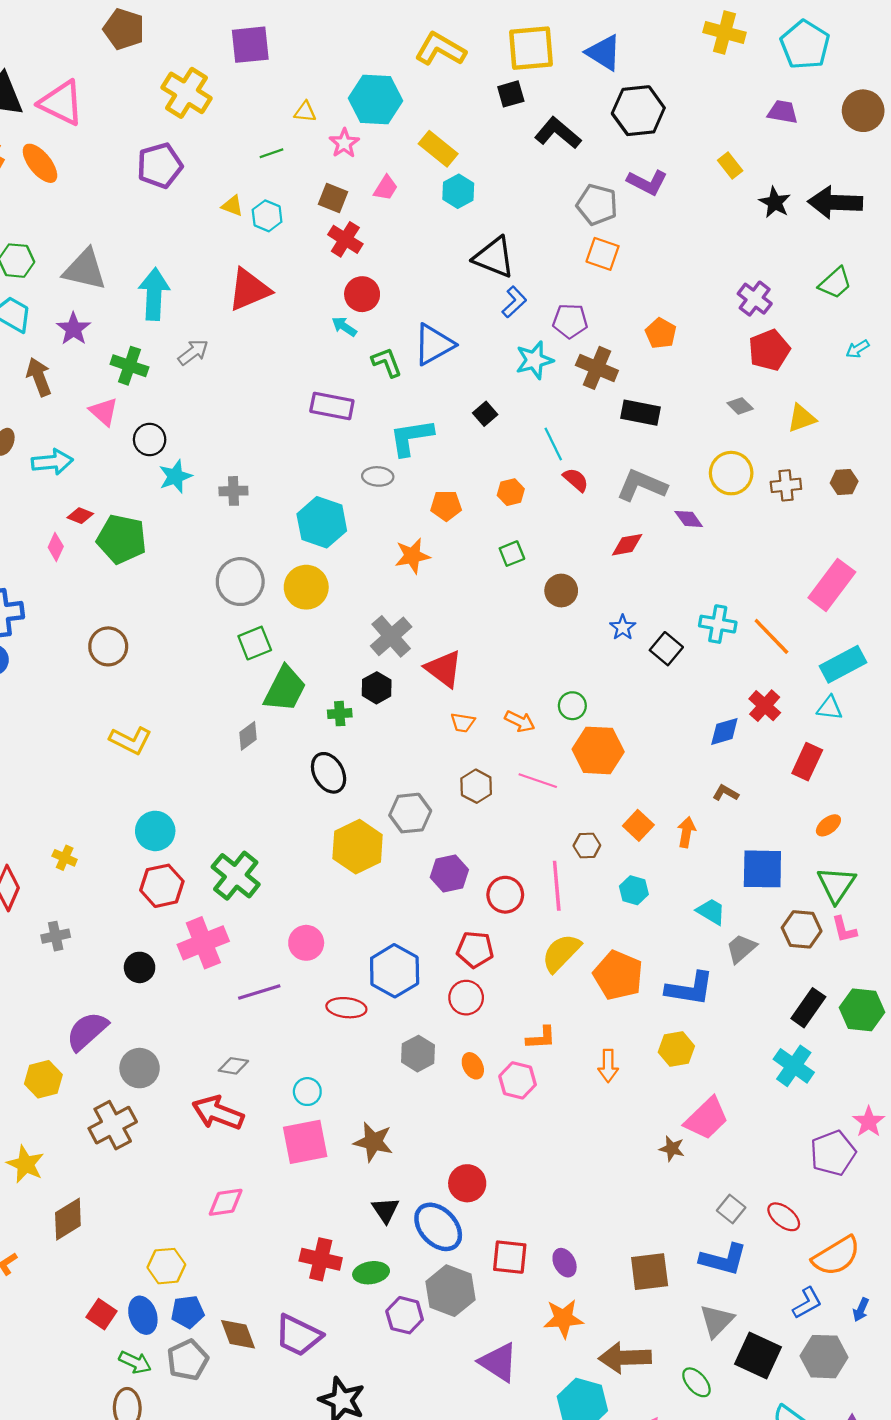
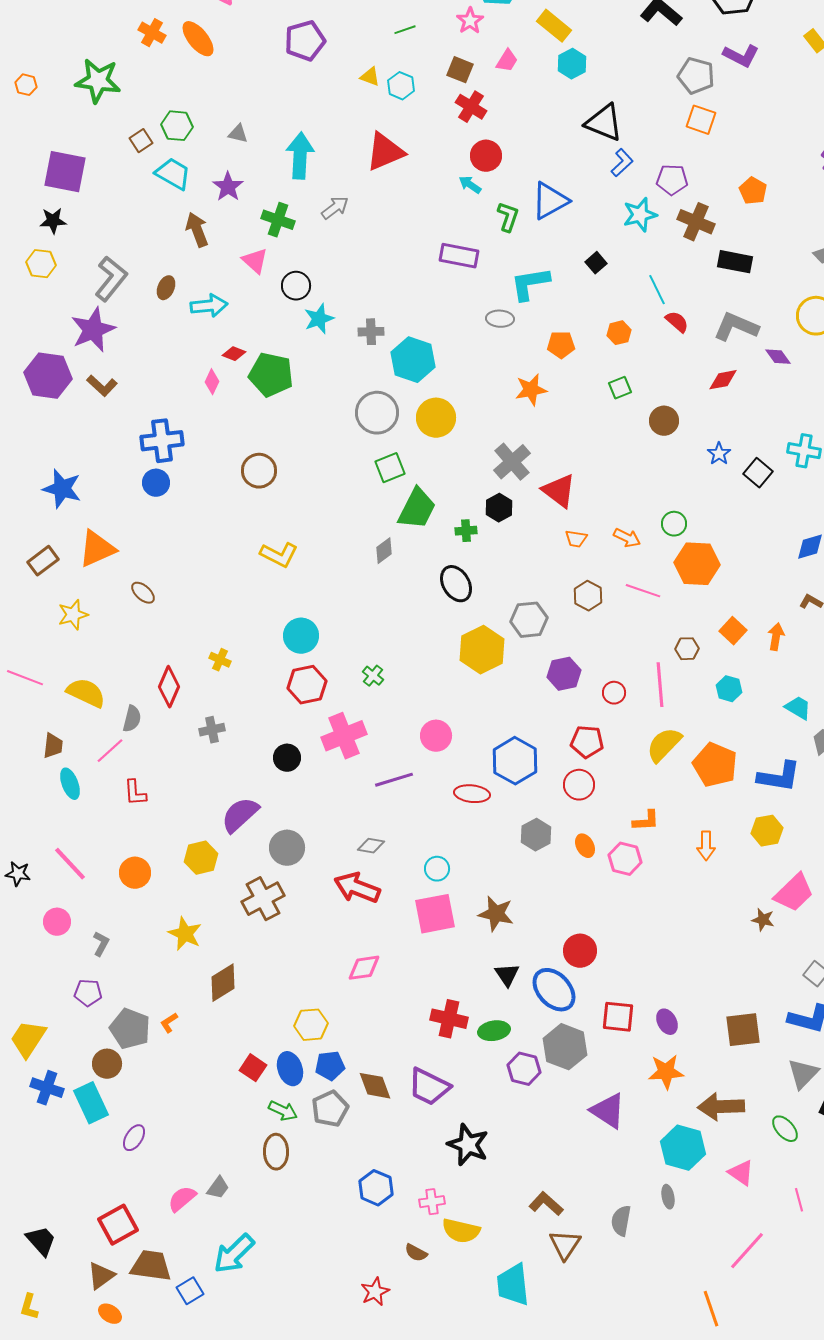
gray triangle: (85, 270) -> (238, 134), size x0.5
green L-shape: (387, 362) -> (508, 217), turned 40
cyan hexagon: (322, 522) -> (413, 360), moved
green cross: (236, 876) -> (373, 676), size x0.5
red circle: (505, 895) -> (614, 693), size x0.7

